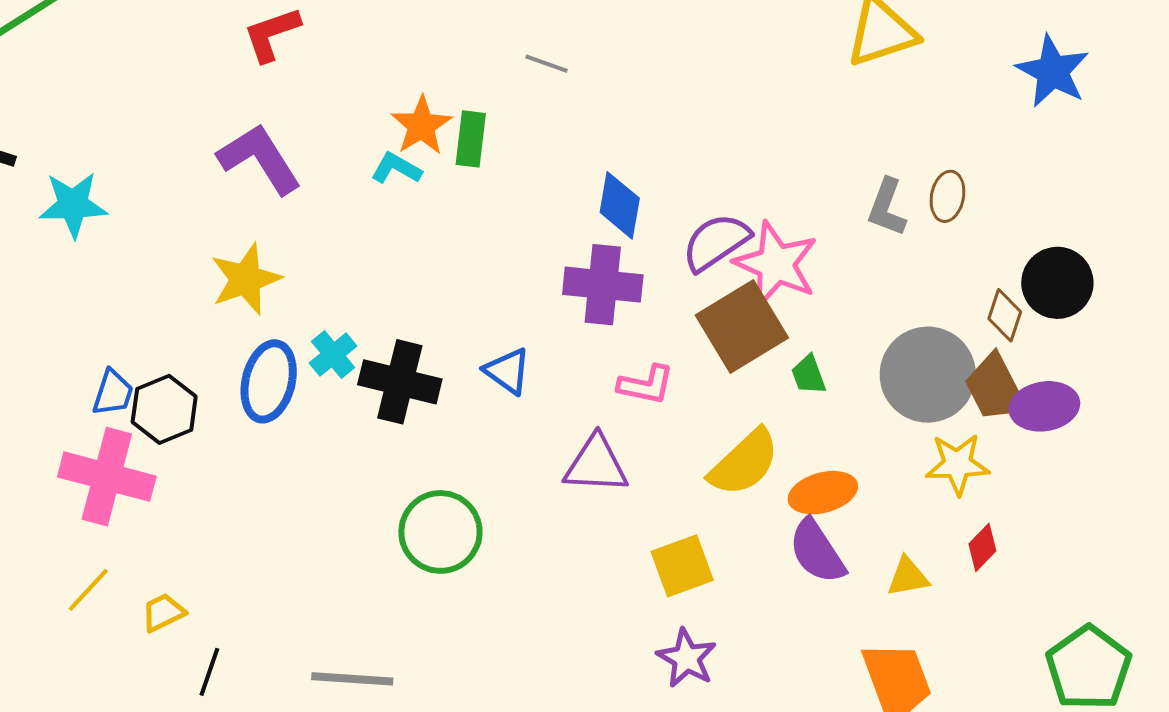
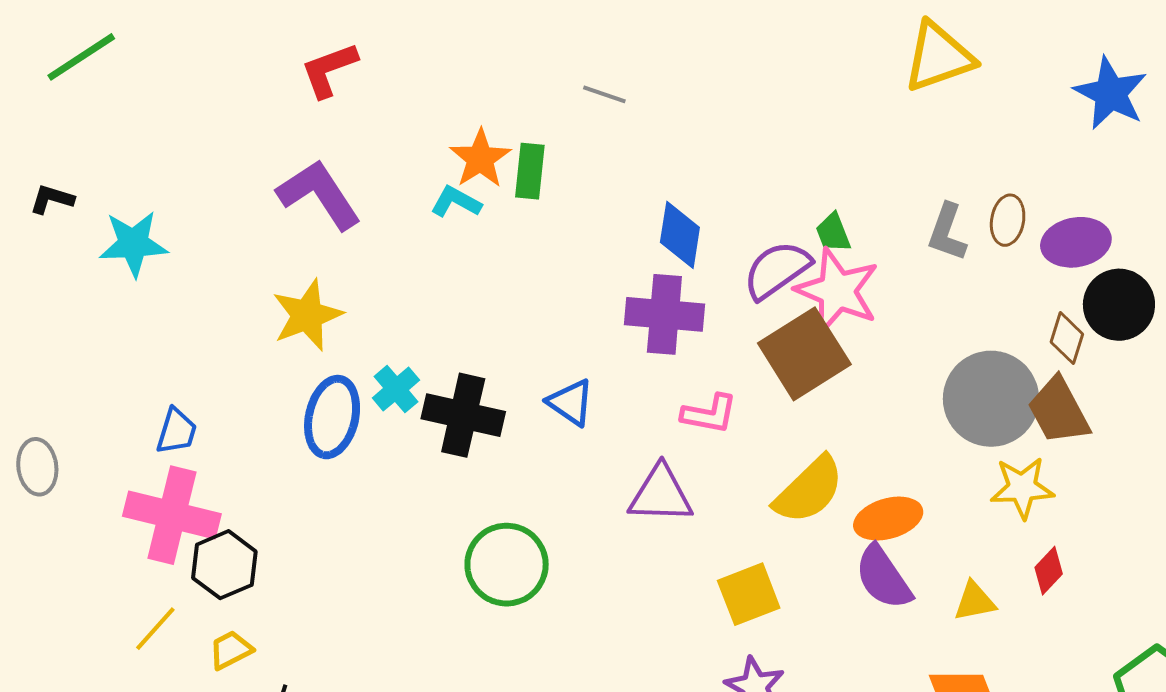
green trapezoid: (809, 375) -> (833, 233), moved
purple ellipse: (1044, 406) -> (1076, 242), moved
black hexagon: (164, 409) -> (224, 565), moved

